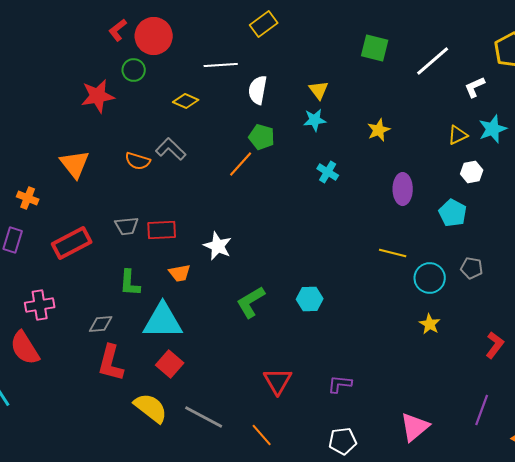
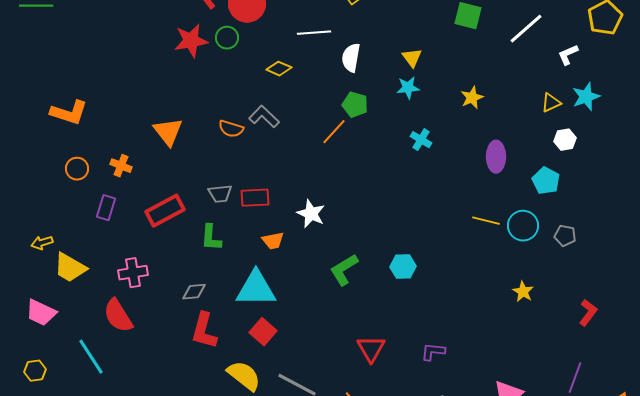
red star: (98, 96) -> (191, 41), moved
cyan circle: (430, 278) -> (523, 226), moved
green L-shape: (130, 283) -> (211, 238), moved

